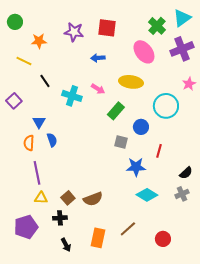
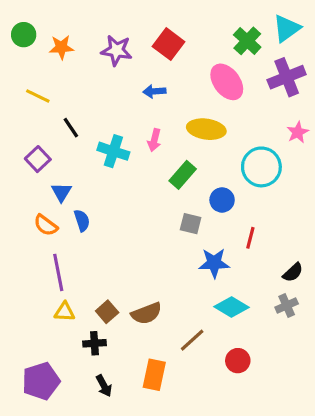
red square: (107, 28) -> (168, 44), turned 30
orange star: (39, 41) -> (61, 47), moved
pink arrow: (98, 89) -> (154, 140), turned 72
purple square: (14, 101) -> (38, 159), moved
orange semicircle: (29, 143) -> (46, 225), turned -56
purple pentagon: (26, 227) -> (41, 381), moved
brown line: (128, 229) -> (192, 340), moved
red circle: (163, 239) -> (238, 361), moved

